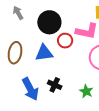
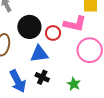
black circle: (49, 22) -> (29, 27), moved
blue triangle: (44, 53) -> (39, 54), moved

